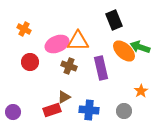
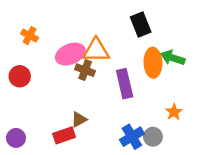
orange ellipse: (124, 51) -> (153, 63), turned 45
red circle: (30, 62) -> (20, 76), moved
brown cross: (69, 66) -> (85, 70), moved
blue cross: (89, 110) -> (132, 137), moved, turned -36

